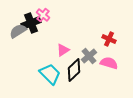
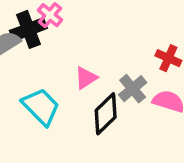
cyan trapezoid: (50, 74) -> (41, 107), moved

